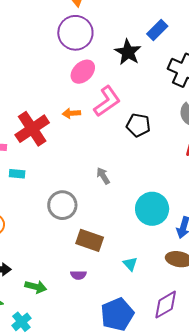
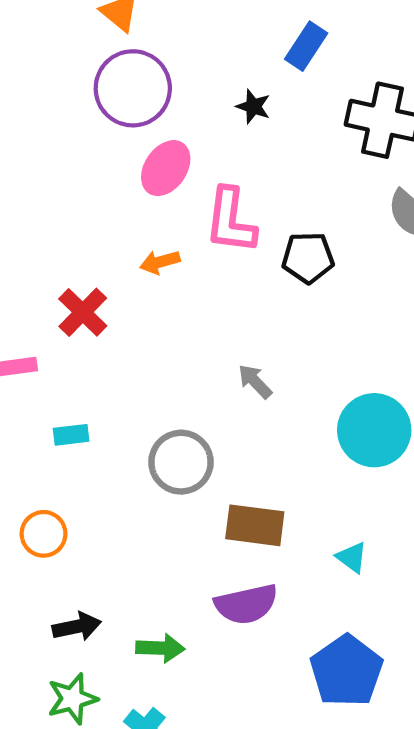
black star: (128, 52) -> (253, 107), size x0.6
pink L-shape: (107, 101) -> (231, 221), turned 144
red cross: (32, 129) -> (83, 312), size x0.7
cyan rectangle: (17, 174) -> (71, 435), moved
purple semicircle: (78, 275) -> (246, 604), size x1.8

